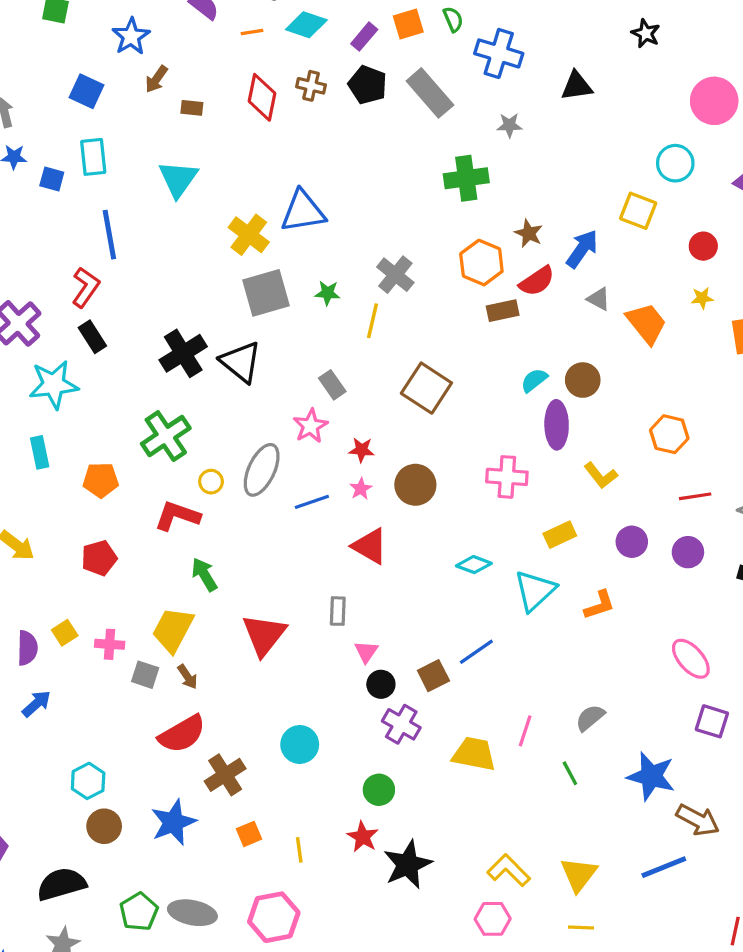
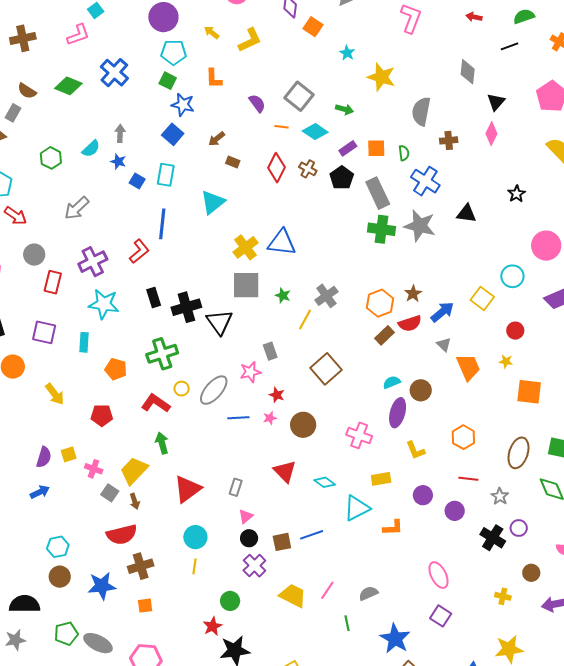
blue star: (131, 36) -> (183, 105), moved, turned 30
gray star: (509, 125) -> (420, 226), size x2.0
green cross: (466, 178) -> (382, 229), moved
brown rectangle: (503, 311) -> (385, 335), turned -48
black rectangle: (92, 337) -> (154, 297), moved
red triangle: (370, 546) -> (285, 471), moved
cyan circle: (300, 744) -> (195, 537), moved
yellow line: (299, 850) -> (194, 566), moved

